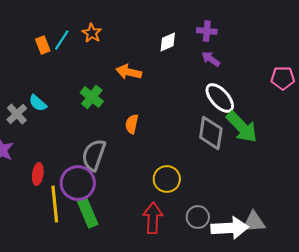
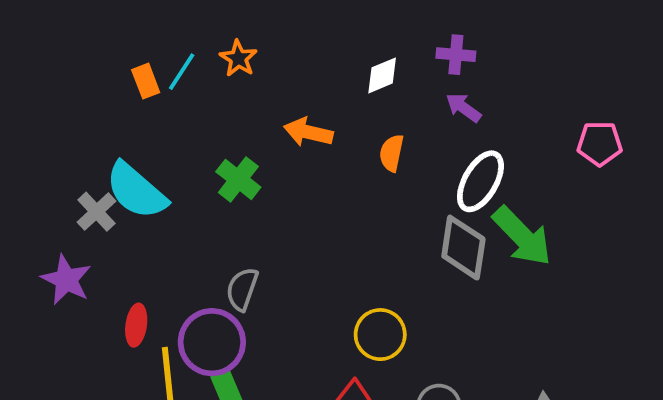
white ellipse: (220, 98) -> (480, 181), turned 72
cyan semicircle: (38, 103) -> (136, 191), size x1.8
orange semicircle: (132, 124) -> (392, 153), moved
gray semicircle: (94, 155) -> (242, 289), size x0.7

